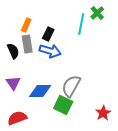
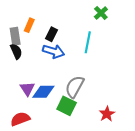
cyan line: (81, 24) -> (88, 42), moved
gray rectangle: (27, 44) -> (15, 36), moved
purple triangle: (13, 83) -> (27, 89), moved

